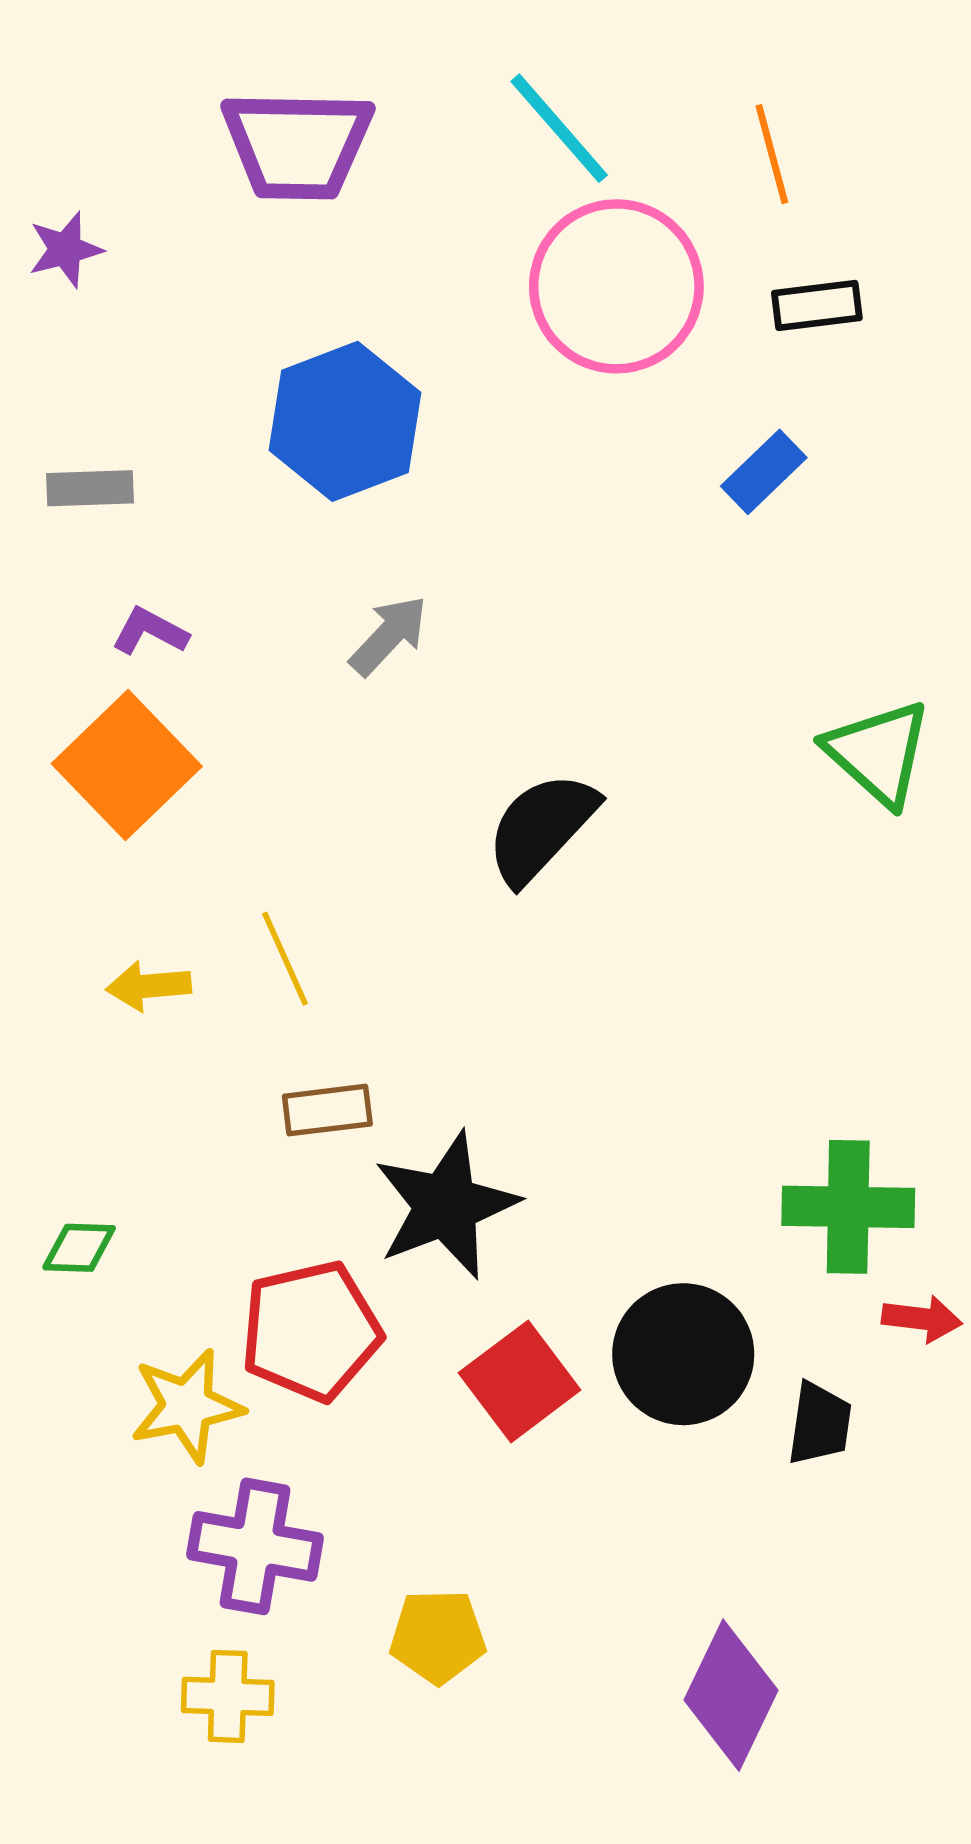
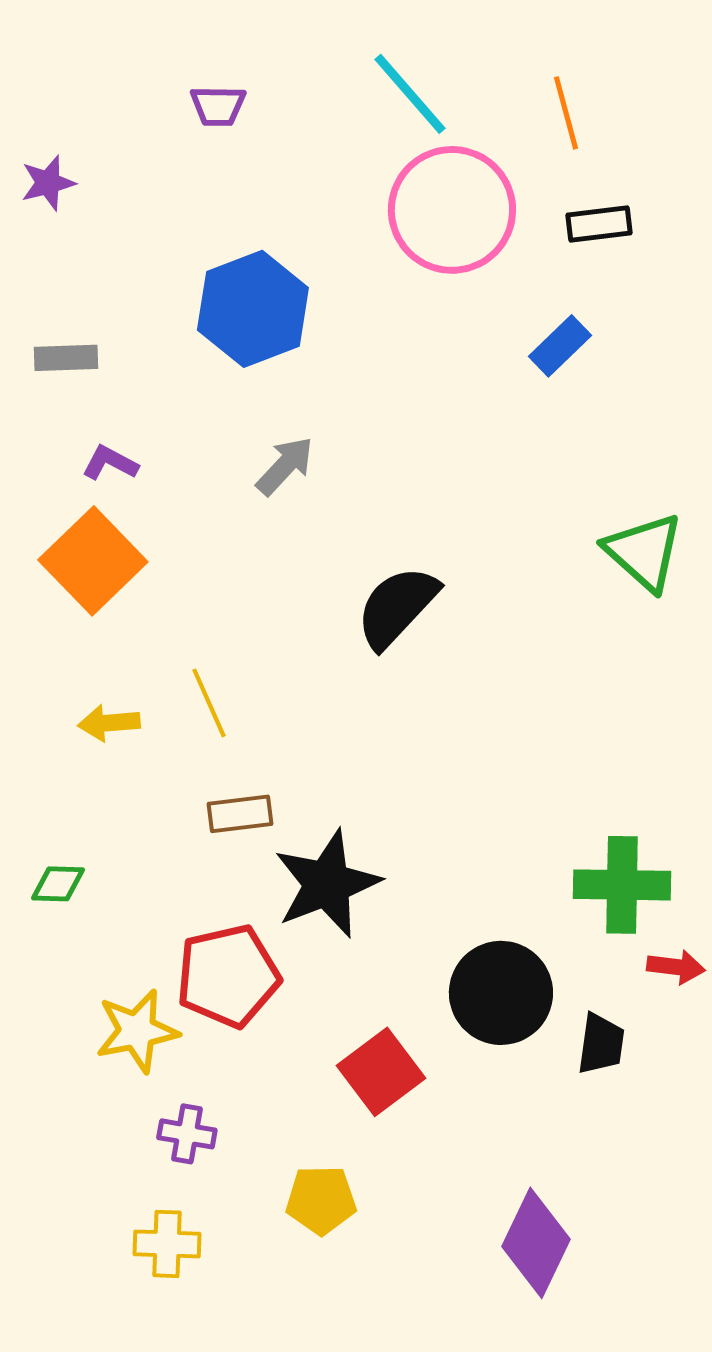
purple trapezoid: (297, 145) -> (218, 106), size x0.5
green diamond: (79, 1248) -> (58, 884), moved
red square: (520, 1381) -> (381, 1072), moved
purple cross: (255, 1546) -> (187, 1134), size x0.6

